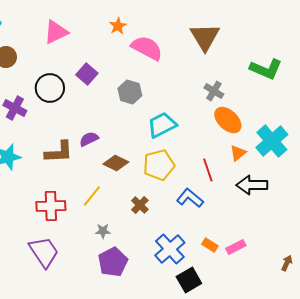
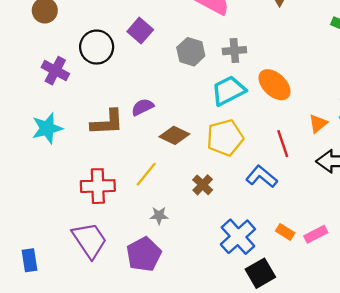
gray cross: (214, 91) -> (234, 51), moved, turned -36
orange ellipse: (228, 120) -> (274, 85), moved
purple pentagon: (113, 262) -> (144, 254), moved

